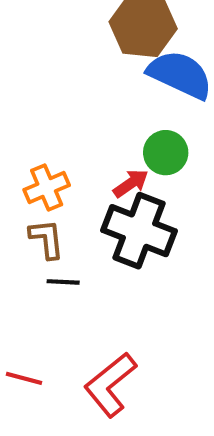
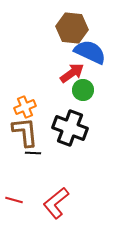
red arrow: (131, 183) -> (72, 73), moved, size x1.4
brown L-shape: (47, 239) -> (25, 132), size x1.5

